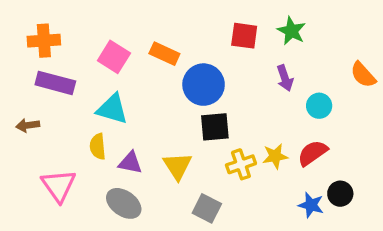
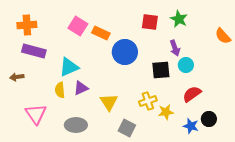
pink square: (114, 57) -> (78, 26), moved
orange semicircle: (363, 75) -> (223, 36), moved
cyan circle: (319, 106) -> (186, 65), moved
cyan triangle: (112, 109) -> (69, 67), turned -40
black square: (215, 127) -> (161, 70), moved
yellow star: (275, 156) -> (166, 112), moved
purple triangle: (130, 163) -> (81, 88), moved, turned -35
gray ellipse: (124, 203) -> (76, 125), turned -35

